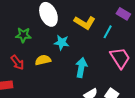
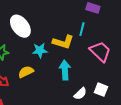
yellow L-shape: (85, 23) -> (63, 42), moved

